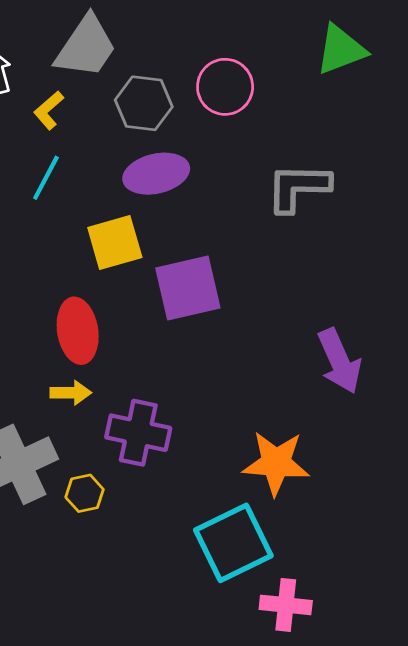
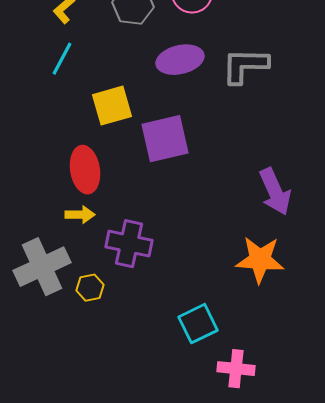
purple ellipse: (156, 174) -> (180, 60), moved
orange star: (276, 463) -> (260, 260), moved
cyan square: (233, 543) -> (198, 324), size x0.7

